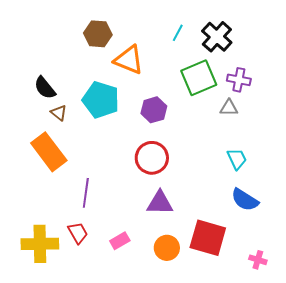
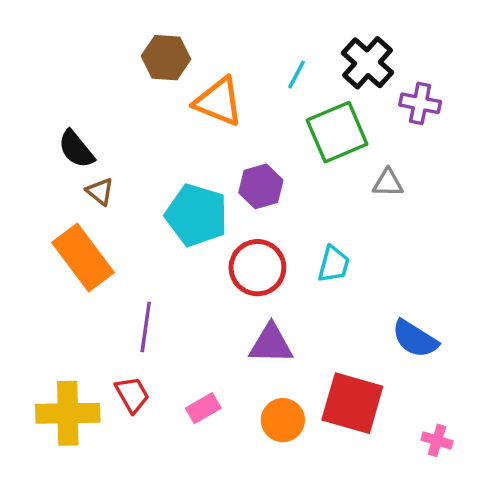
cyan line: (178, 33) -> (296, 75), moved
purple cross: (239, 80) -> (420, 103), moved
cyan pentagon: (101, 100) -> (196, 215), moved
cyan trapezoid: (237, 159) -> (334, 264), moved, turned 40

